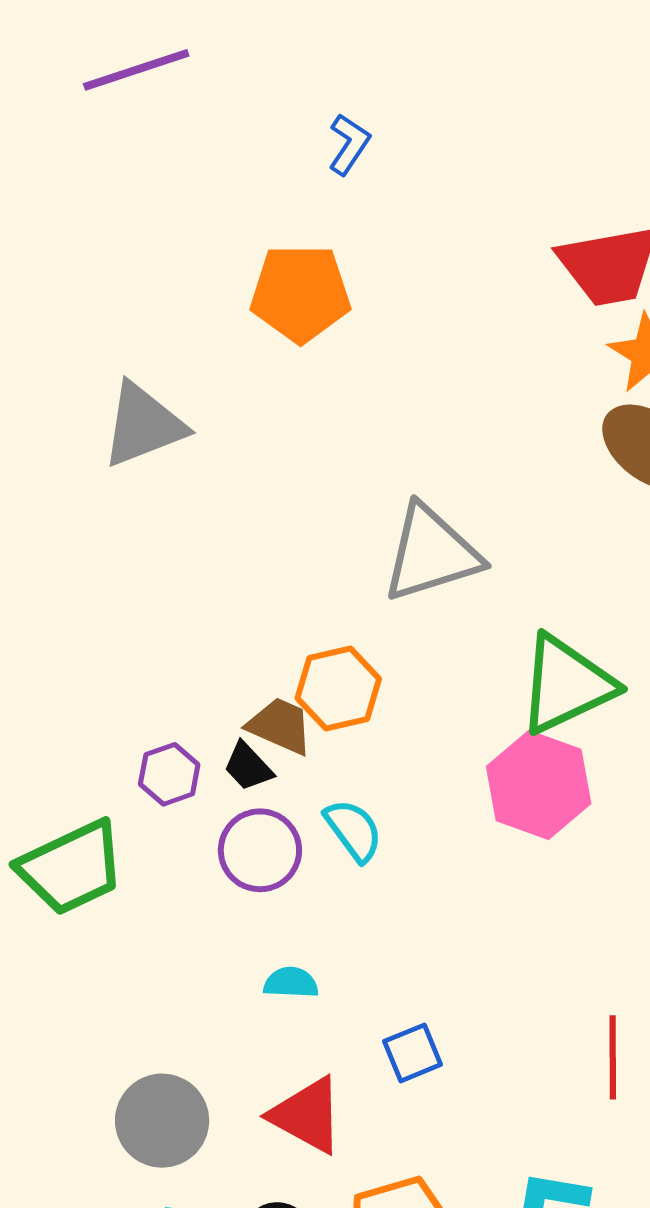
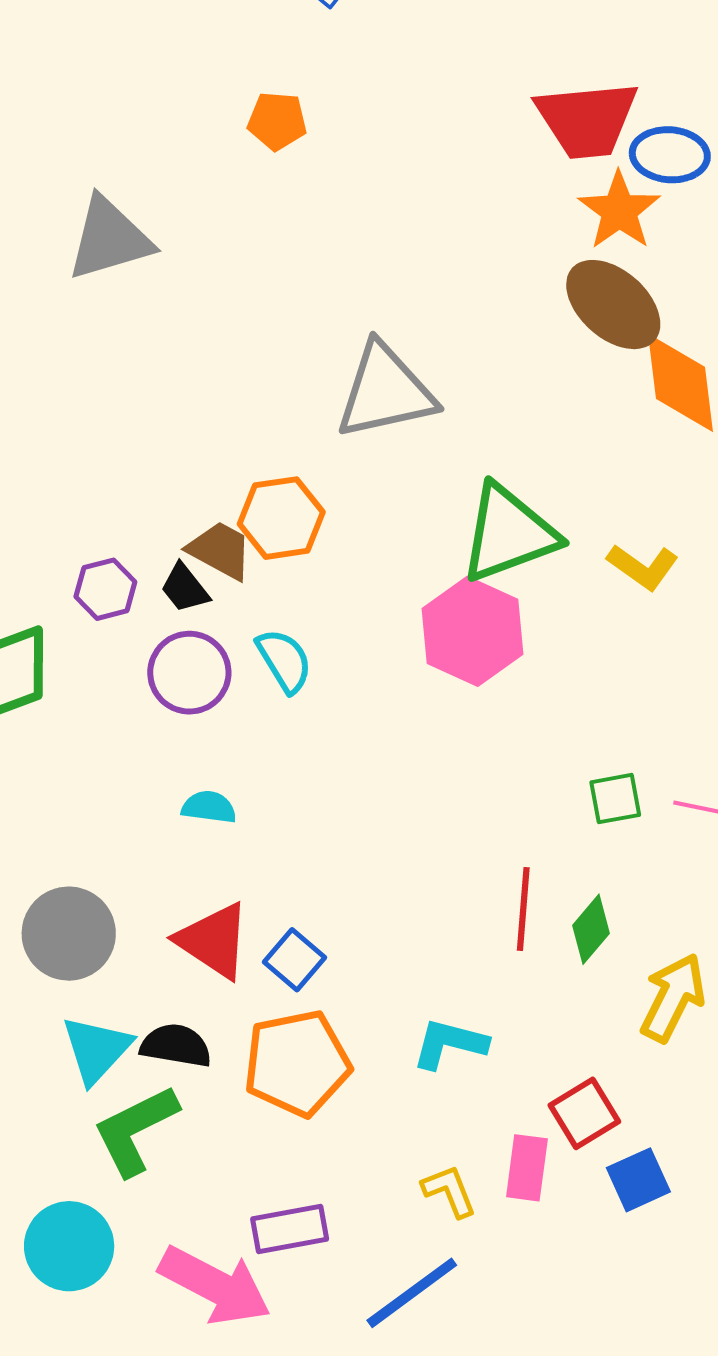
orange pentagon: (300, 293) -> (277, 121), size x0.6
blue square: (413, 1053) -> (295, 960), moved, turned -32

